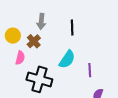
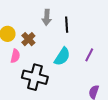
gray arrow: (41, 21) -> (47, 17), moved
purple line: (90, 70) -> (89, 55), moved, turned 32

